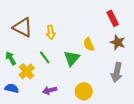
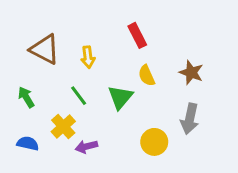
red rectangle: (113, 18) -> (137, 35), moved
yellow cross: (27, 71) -> (63, 126), moved
yellow circle: (84, 91) -> (154, 142), moved

